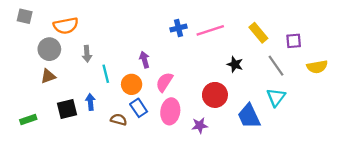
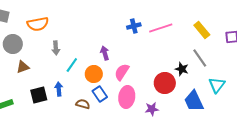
gray circle: (49, 49) -> (13, 44), moved
black star: (235, 64) -> (182, 69), moved
gray line: (276, 66) -> (200, 58), moved
cyan line: (106, 74) -> (72, 65), turned 49

